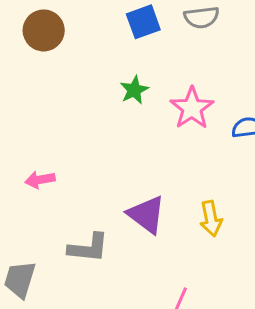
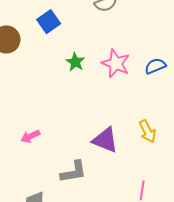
blue square: (143, 22) -> (49, 22), moved

